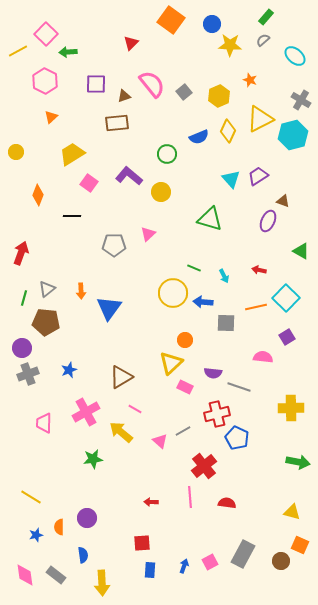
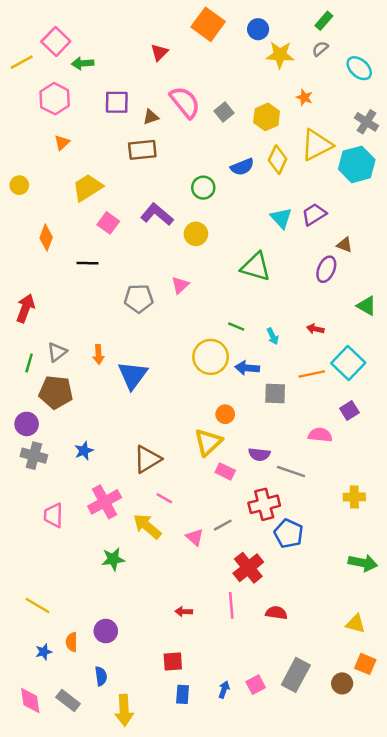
gray cross: (28, 374) -> (34, 456), turned 35
yellow cross: (291, 408) -> (354, 497), size x0.7

